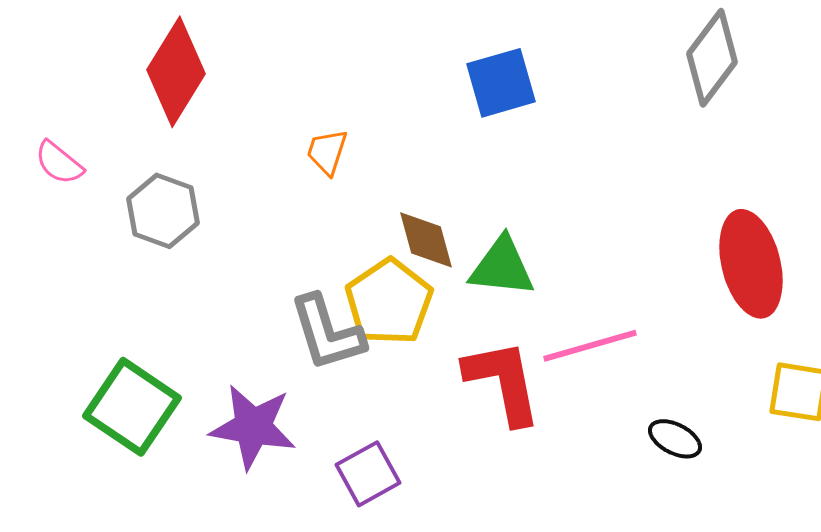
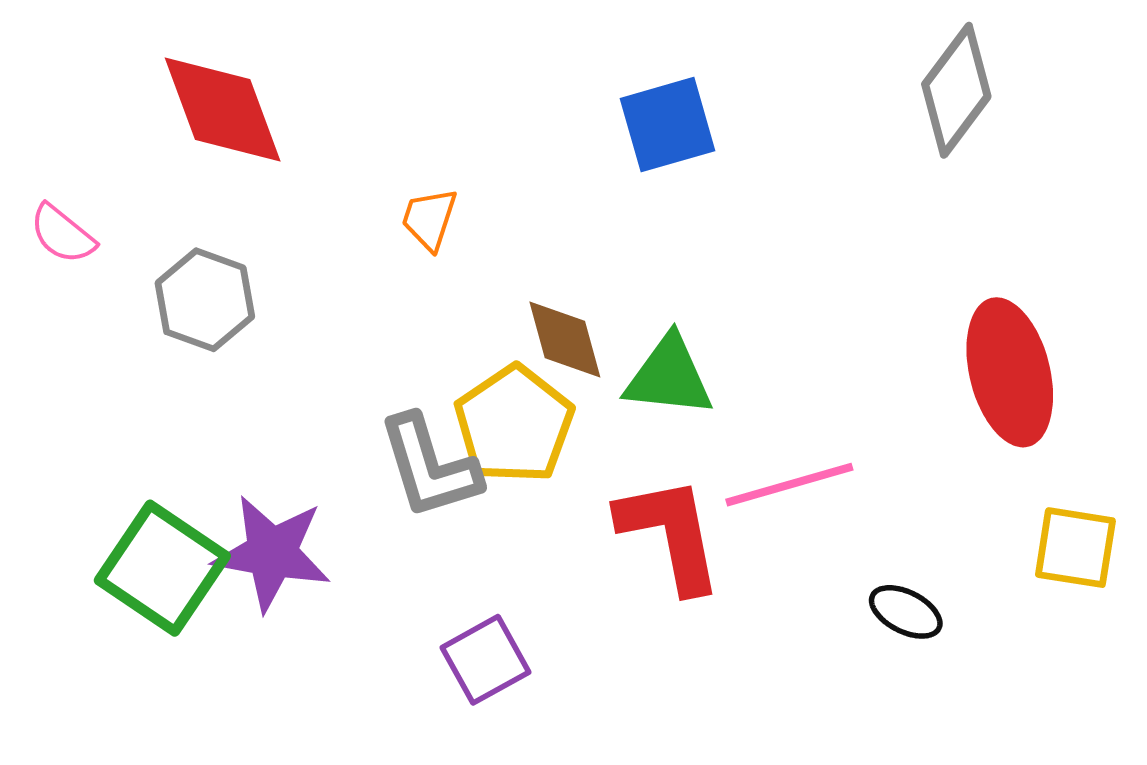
red diamond: (176, 72) -> (223, 110), turned -52
purple star: (253, 427) -> (272, 553), moved

